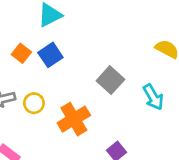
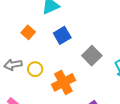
blue square: (50, 55) -> (62, 35), moved

